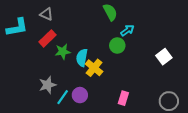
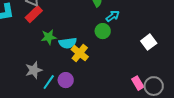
red rectangle: (48, 38) -> (34, 14), moved
cyan semicircle: (82, 58) -> (68, 43), turned -108
pink rectangle: (123, 98) -> (138, 83), moved, turned -48

